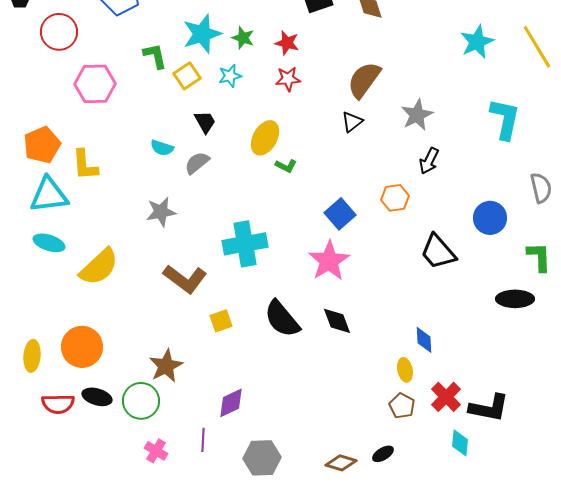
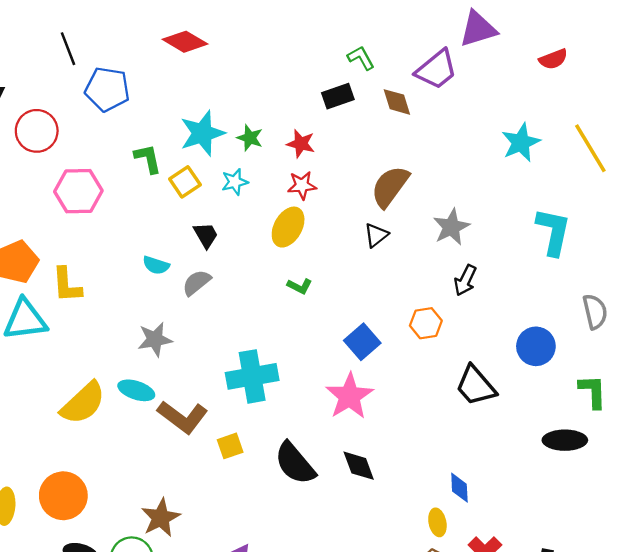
yellow ellipse: (265, 138) -> (288, 227), moved
cyan ellipse: (49, 243) -> (136, 390), moved
yellow square: (221, 321) -> (230, 446), moved

